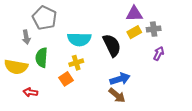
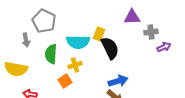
yellow rectangle: (134, 32) -> (99, 34), moved, turned -40
purple arrow: (159, 54) -> (164, 47), moved, turned 40
green semicircle: (42, 58) -> (51, 54), moved

